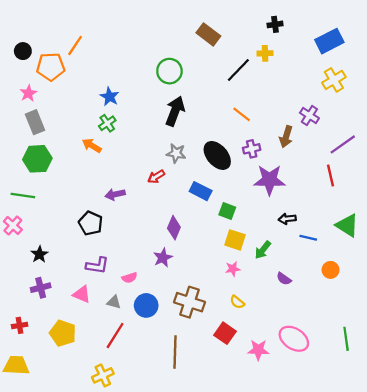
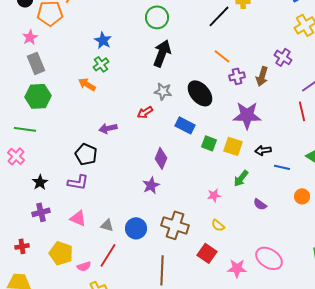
purple cross: (252, 149) -> (237, 76), moved
yellow square: (235, 240) -> (233, 146), moved
purple L-shape: (97, 265) -> (78, 182), moved
pink semicircle: (129, 278) -> (84, 266), moved

